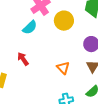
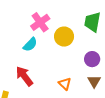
red arrow: (23, 59) -> (24, 76), size x1.5

